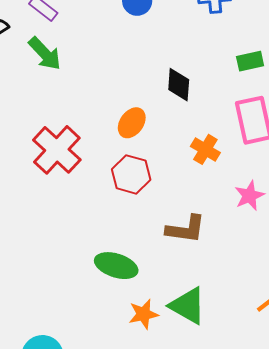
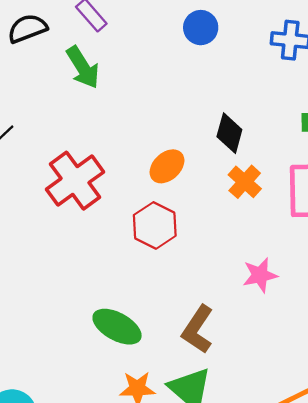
orange cross: (205, 149) -> (245, 182), moved
pink star: (249, 196) -> (260, 275), moved
brown L-shape: (186, 229) -> (198, 329), moved, turned 105

